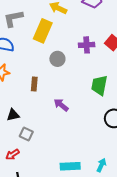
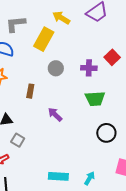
purple cross: (87, 45) -> (89, 68), moved
green trapezoid: (99, 85) -> (95, 99), turned -110

